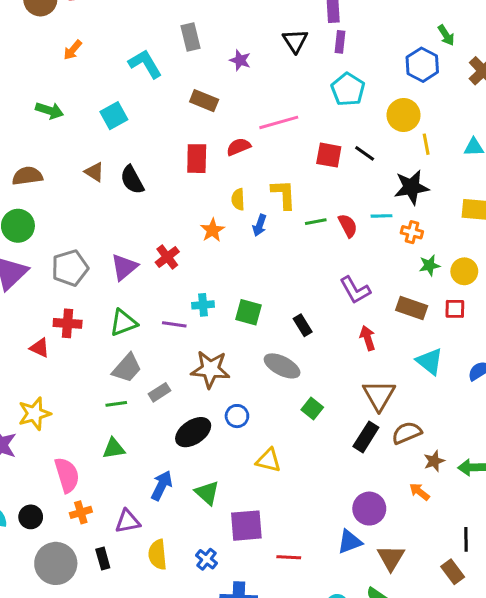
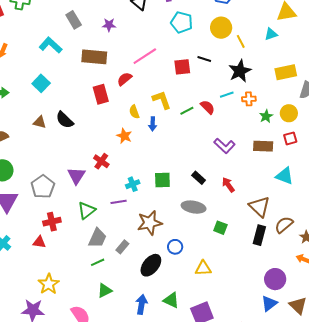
brown rectangle: (204, 101) -> (94, 57), size x1.4
red arrow: (368, 338) -> (228, 185), moved

